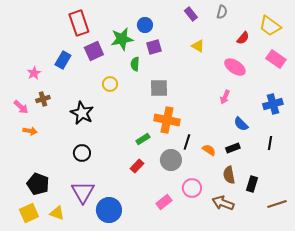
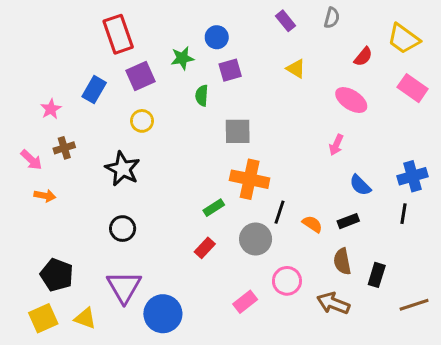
green star: (122, 39) -> (182, 58), size x0.7
yellow circle: (110, 84) -> (142, 121), moved
blue cross: (273, 104) -> (413, 176), moved

